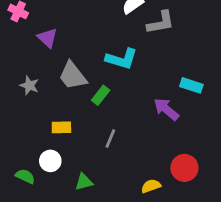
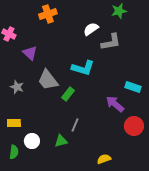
yellow rectangle: (61, 127) -> (14, 123), moved
red circle: (184, 168) -> (134, 126), moved
green semicircle: (25, 176) -> (14, 152), turned 72
green triangle: (84, 182) -> (61, 141), moved

